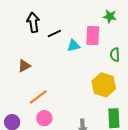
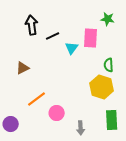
cyan triangle: (74, 46) -> (72, 48), turned -40
green semicircle: (115, 55) -> (109, 65), moved
pink circle: (44, 118) -> (57, 113), moved

